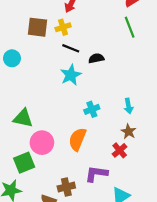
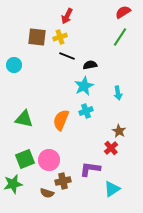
green line: (130, 27) -> (120, 37), turned 54
cyan star: (71, 75) -> (84, 86), moved
cyan arrow: (128, 106) -> (118, 93), moved
orange semicircle: (77, 139) -> (61, 120), moved
pink circle: (42, 143) -> (49, 160), moved

